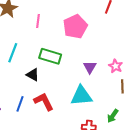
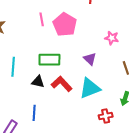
pink line: (38, 21) -> (42, 19), moved
pink star: (116, 66) -> (112, 38), moved
red L-shape: (44, 102) -> (62, 84), moved

